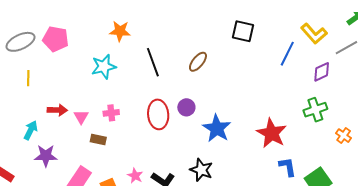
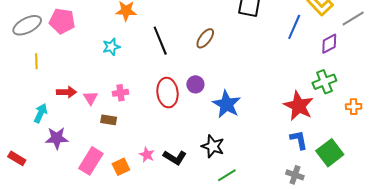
cyan star: (104, 67) -> (111, 47), size x0.7
red star: (272, 133) -> (299, 106), moved
orange cross: (344, 136) -> (354, 107), turned -35

